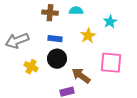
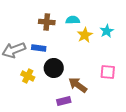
yellow star: (88, 36) -> (85, 35), moved
blue rectangle: (55, 39) -> (39, 48), moved
pink square: (111, 63) -> (108, 72), size x0.7

